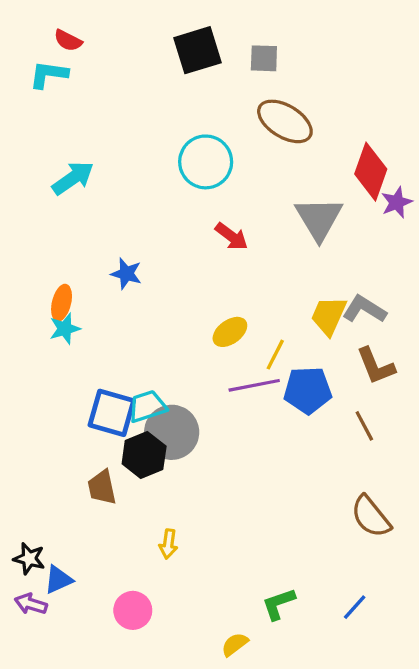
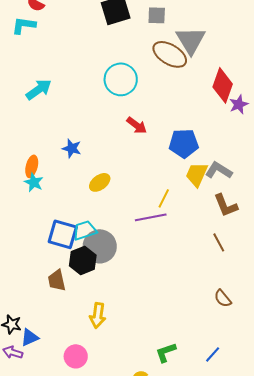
gray triangle: (319, 219) -> (191, 40), moved
cyan star: (65, 329) -> (34, 182), turned -30
yellow ellipse: (230, 332) -> (100, 182), moved
blue pentagon: (308, 390) -> (184, 143), moved
brown semicircle: (371, 516) -> (223, 298), size x0.7
yellow arrow: (168, 544) -> (98, 315), size x1.4

